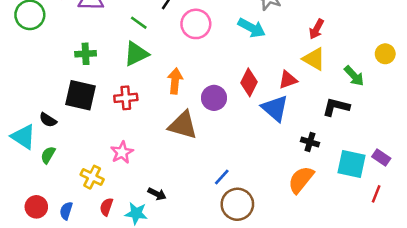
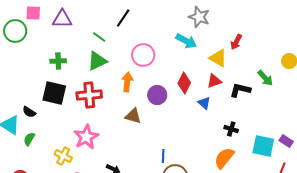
pink circle: (196, 24) -> (143, 55), moved
yellow triangle: (314, 59) -> (218, 58), moved
red cross: (126, 98) -> (89, 95), size x1.4
black L-shape: (336, 107) -> (240, 90), moved
blue triangle: (275, 108) -> (204, 103), size x0.6
brown triangle: (183, 125) -> (133, 116), size x0.7
pink star: (122, 152) -> (86, 137), size x1.4
blue line: (222, 177) -> (163, 156), turned -40

